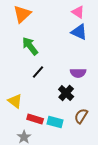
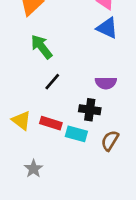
black cross: (66, 93) -> (90, 110), turned -35
red rectangle: (35, 119) -> (51, 123), moved
cyan rectangle: (55, 122) -> (76, 134), moved

